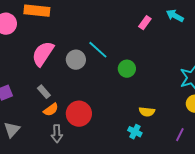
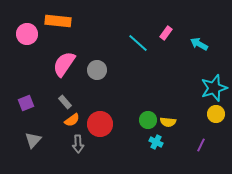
cyan arrow: (175, 16) -> (199, 44), moved
cyan line: (98, 50) -> (138, 43), moved
green circle: (127, 69) -> (148, 120), moved

